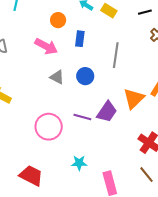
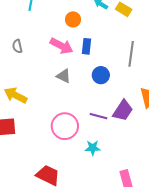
blue rectangle: (80, 39) -> (86, 46), moved
gray triangle: (57, 77) -> (64, 76), moved
cyan star: (79, 163) -> (93, 148), moved

